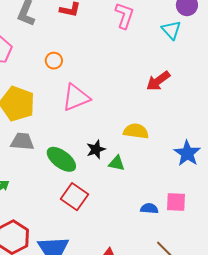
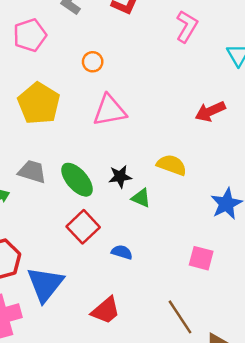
gray trapezoid: (22, 141) -> (32, 172), moved
blue semicircle: (149, 208) -> (122, 252), moved

